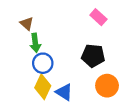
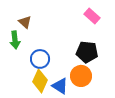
green arrow: (35, 43) -> (15, 40), moved
orange circle: (107, 86) -> (81, 76), moved

